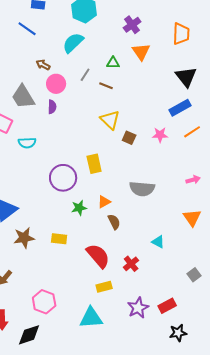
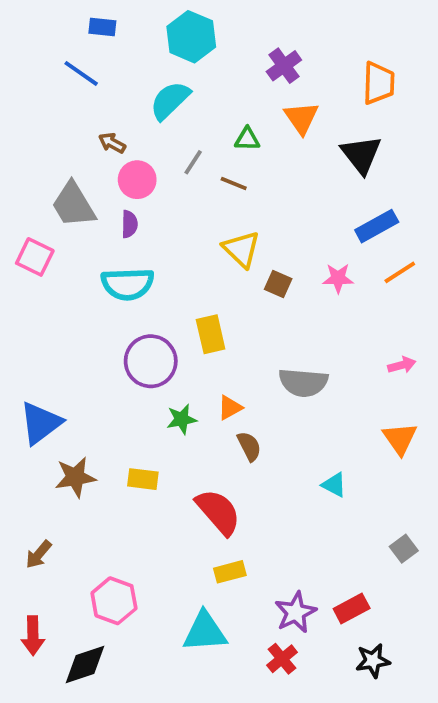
black triangle: (186, 77) -> (361, 155), moved
cyan semicircle: (27, 143) -> (127, 284), moved, size x1.5
red cross: (131, 264) -> (282, 659), moved

